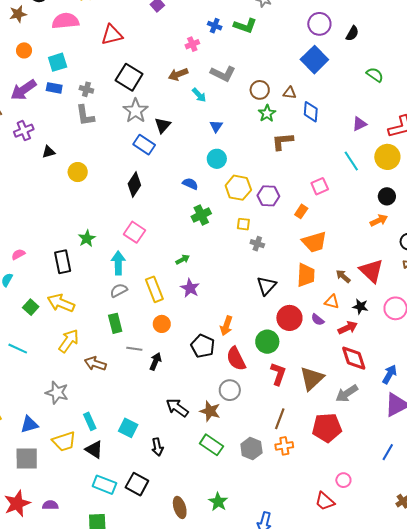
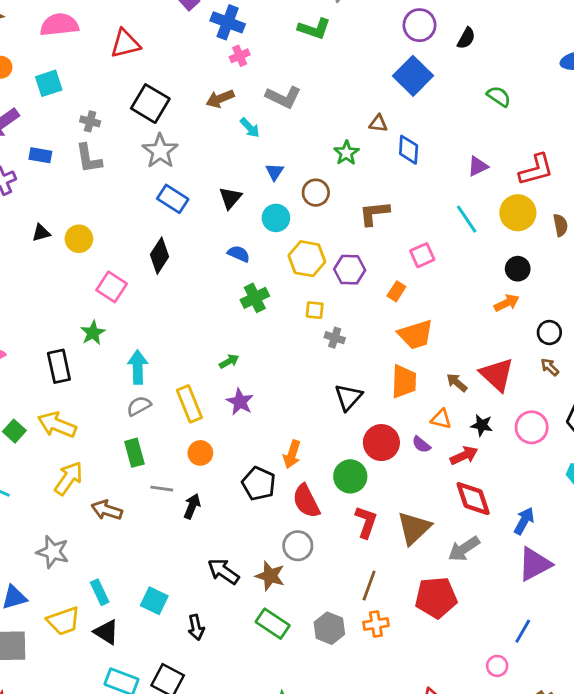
blue cross: (215, 26) -> (228, 22), moved, size x1.6
blue rectangle: (54, 88) -> (40, 155), moved
brown circle: (260, 90) -> (316, 193), moved
black triangle: (163, 125) -> (230, 198), moved
brown L-shape: (283, 141) -> (374, 213), moved
black triangle: (49, 152) -> (41, 233), moved
pink square: (135, 232) -> (112, 287), moved
pink circle: (343, 480) -> (497, 666), moved

